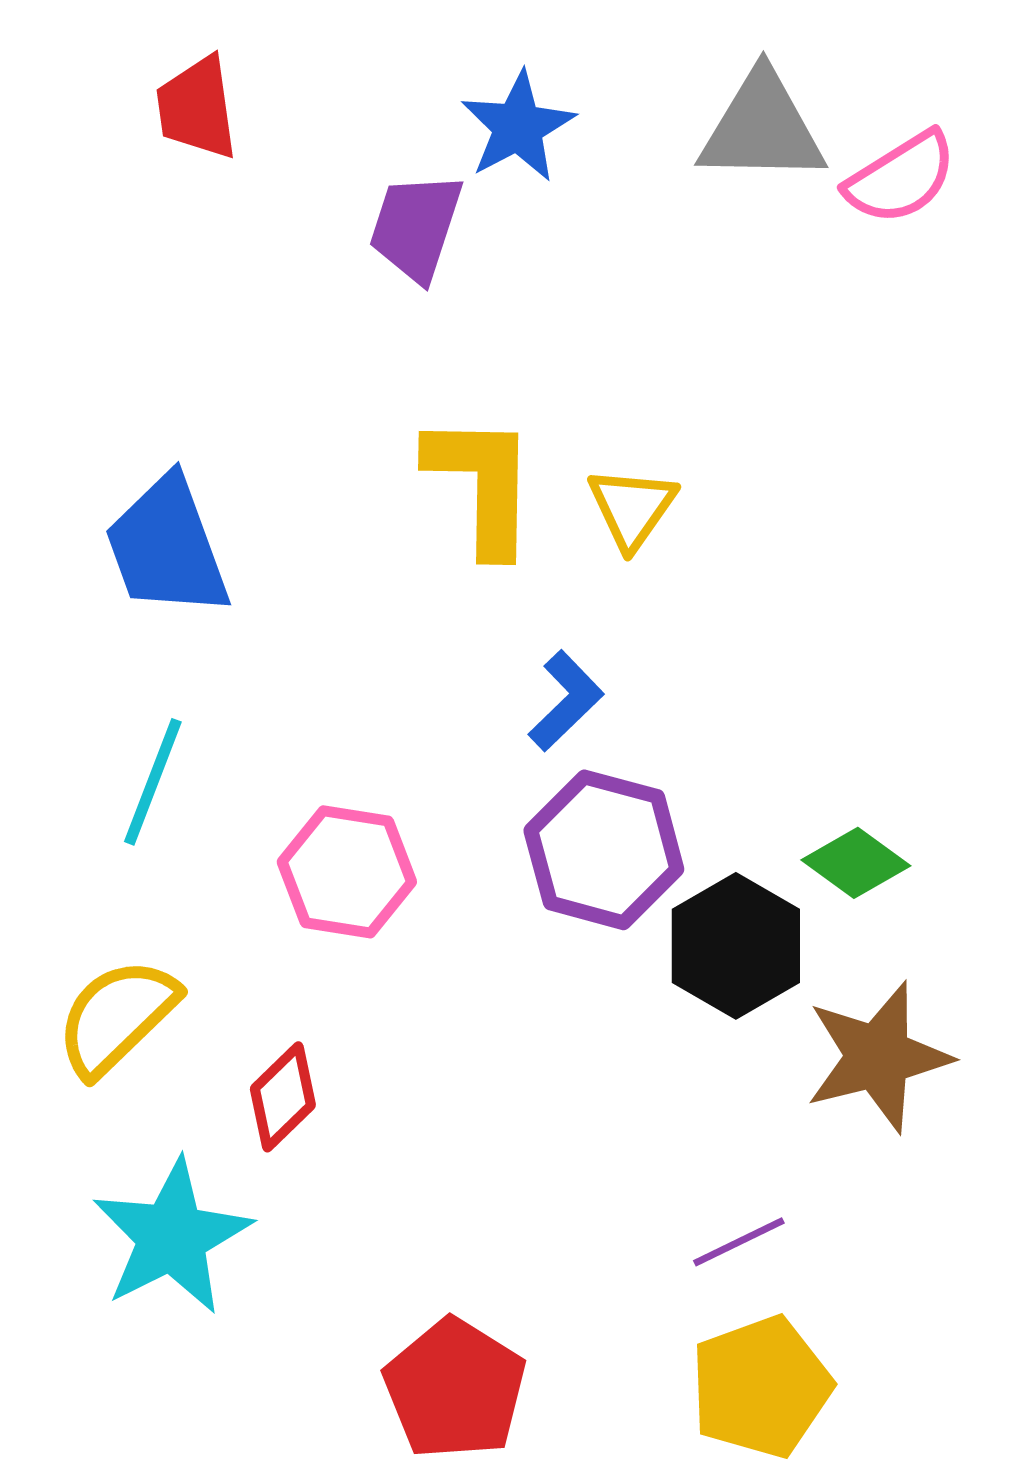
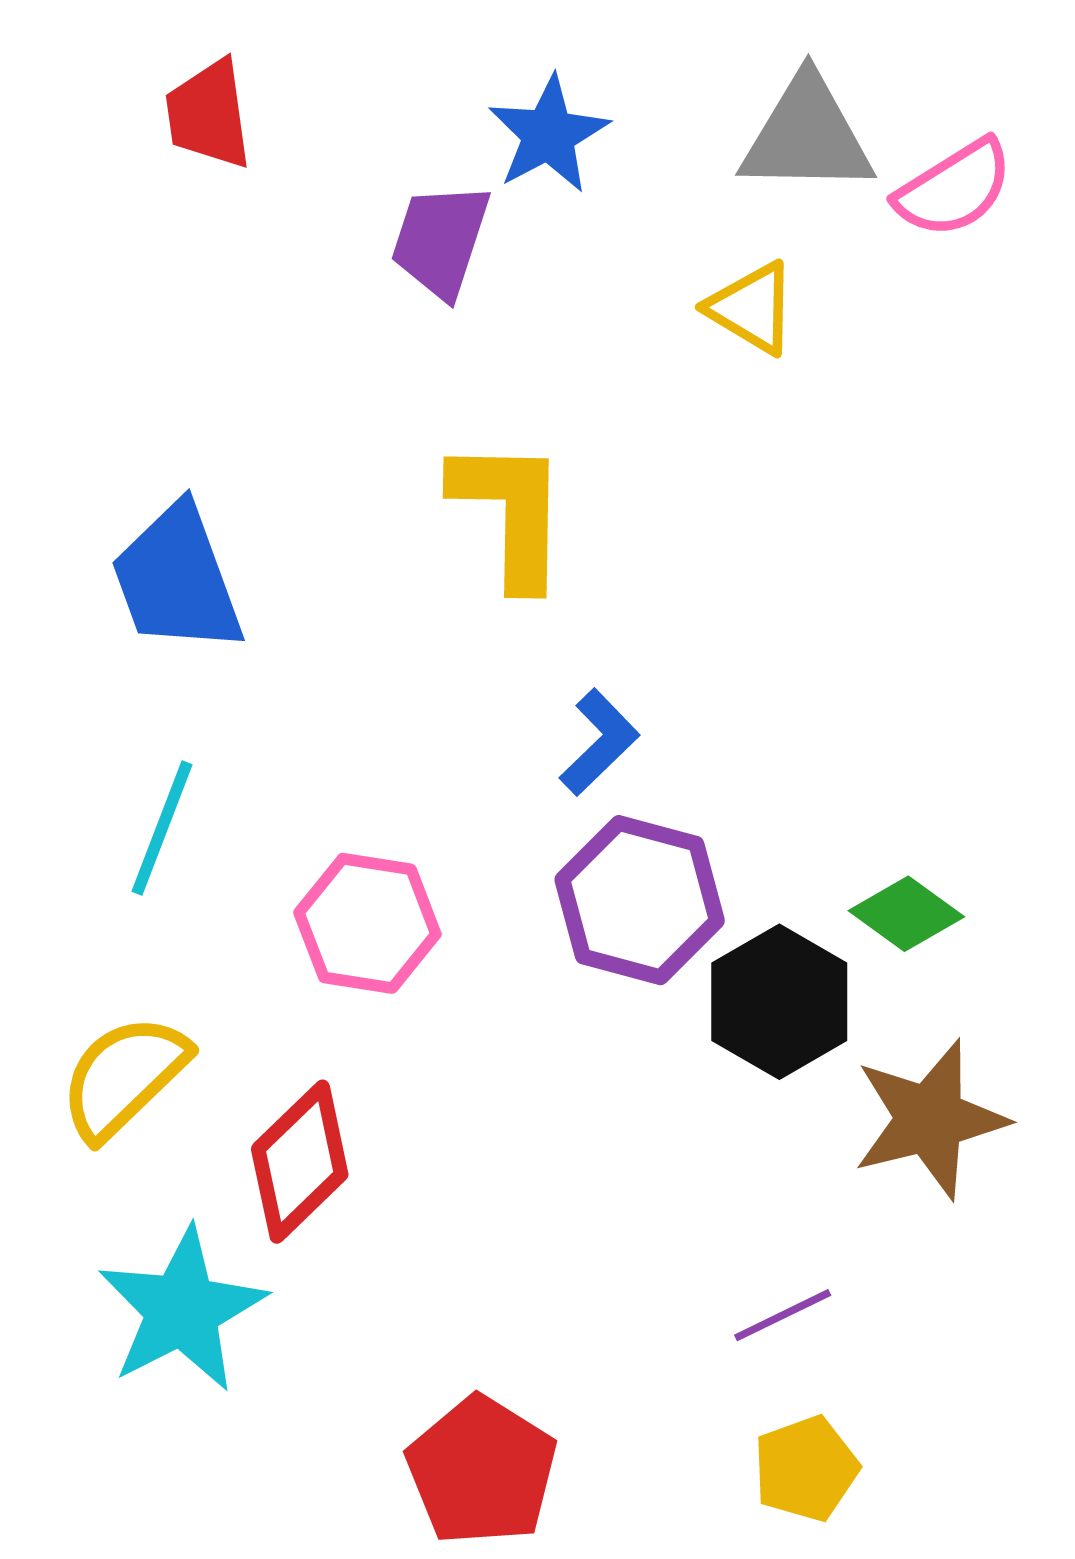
yellow triangle: (632, 508) -> (752, 308), moved, turned -34
red diamond: (283, 1097) -> (300, 1162), size x1.4
yellow pentagon: (761, 1387) -> (806, 1469), size x0.7

